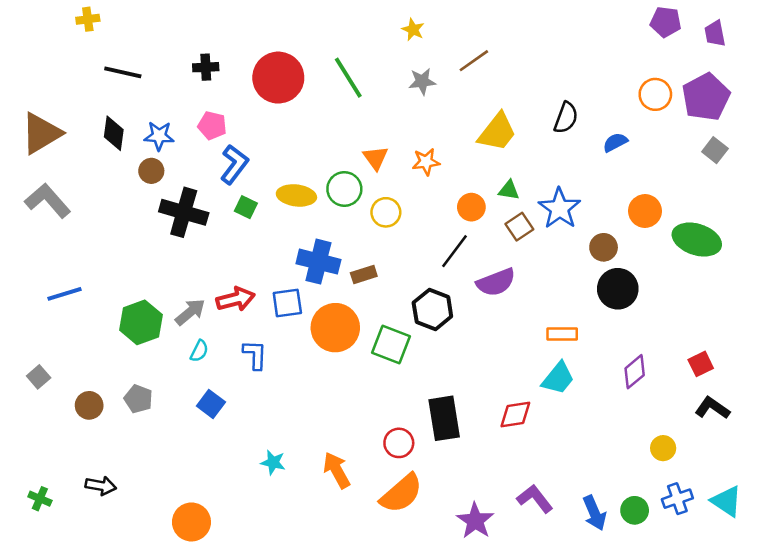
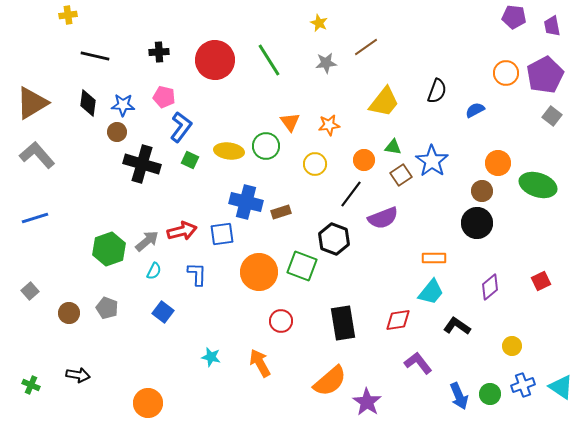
yellow circle: (386, 212) -> (315, 164), moved
brown circle: (604, 247) -> (482, 191), moved
blue line: (64, 294) -> (35, 218), moved
orange circle: (335, 328) -> (259, 272), moved
black L-shape: (712, 408) -> (457, 326), moved
red circle: (399, 443) -> (281, 321), moved
orange semicircle: (401, 493) -> (330, 381), moved
purple L-shape: (535, 499) -> (418, 363), moved

